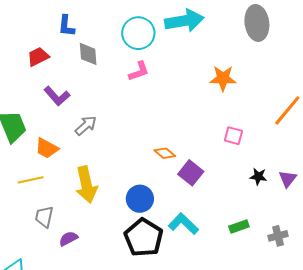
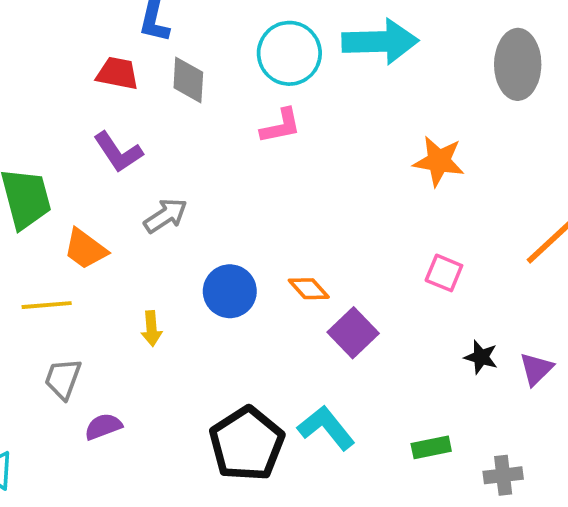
red trapezoid: (38, 57) -> (117, 73), moved, turned 30
yellow arrow: (86, 185) -> (151, 328), size x0.5
blue circle: (140, 199) -> (230, 291), moved

